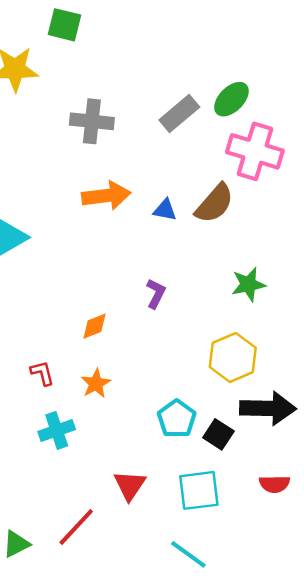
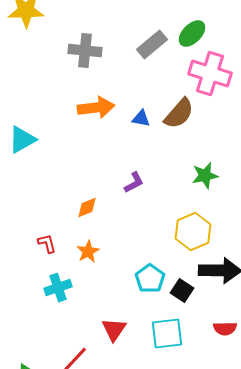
purple L-shape: (156, 294) -> (134, 183), turned 35

